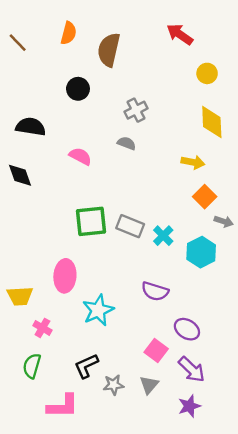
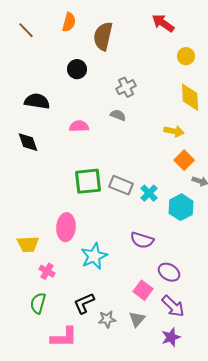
pink semicircle: (80, 156) -> (79, 126), turned -30

